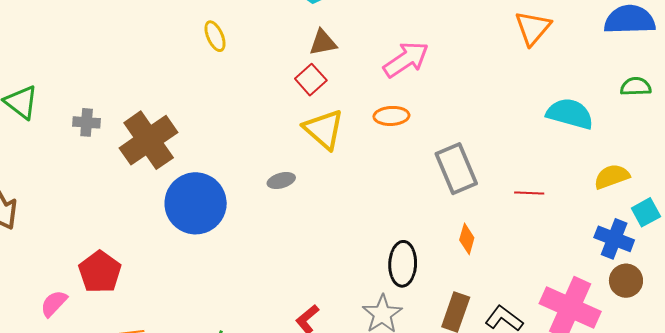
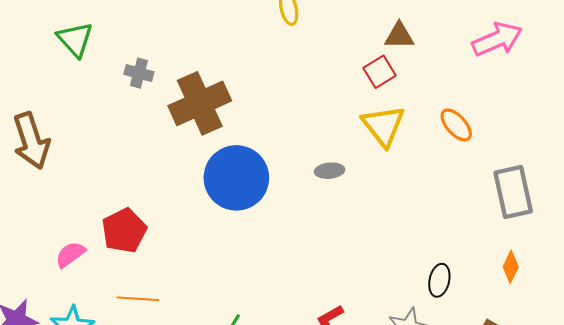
pink arrow: (406, 59) -> (497, 39), moved
orange ellipse: (391, 116) -> (456, 125), turned 40
black ellipse: (403, 264) -> (439, 280), size x0.7

